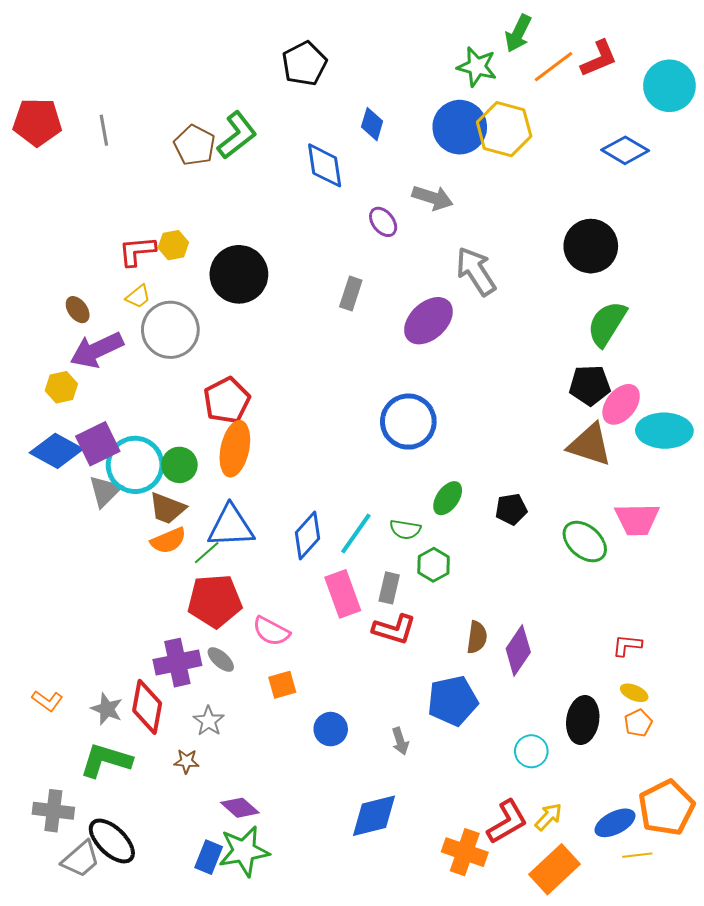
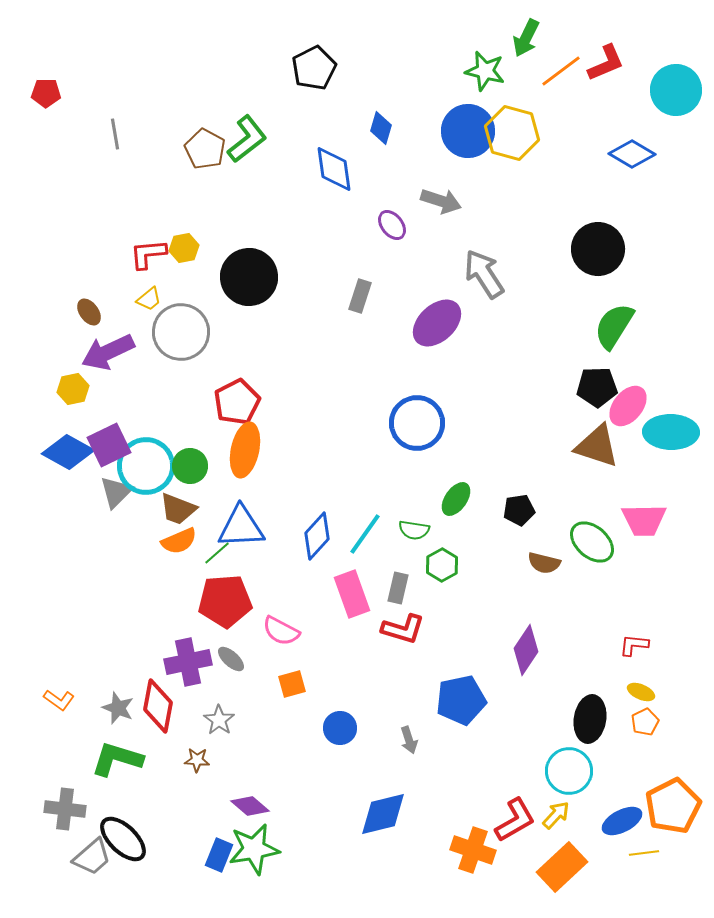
red pentagon: (37, 122) -> (46, 93), moved, size x0.6
brown semicircle: (477, 637) -> (544, 563), moved, turned 96
cyan circle: (531, 751) -> (569, 771), moved, size x1.4

